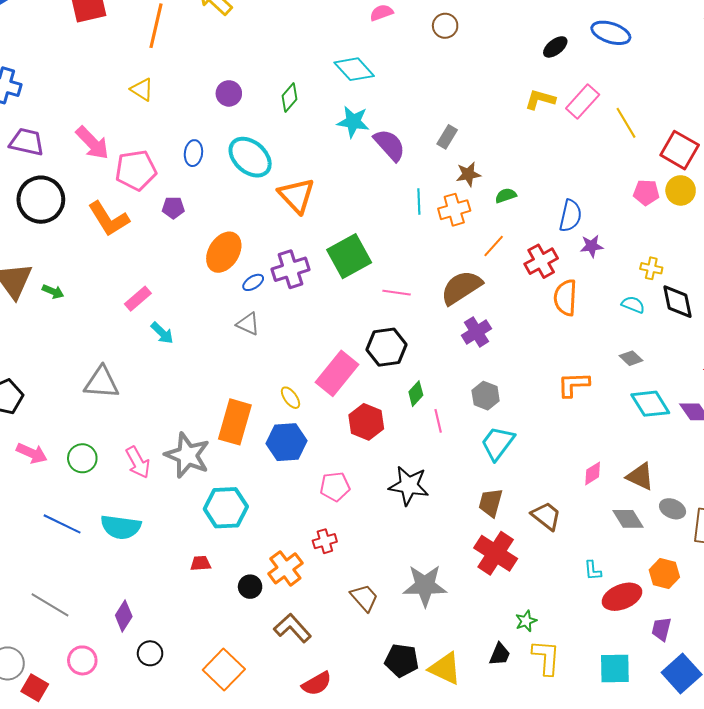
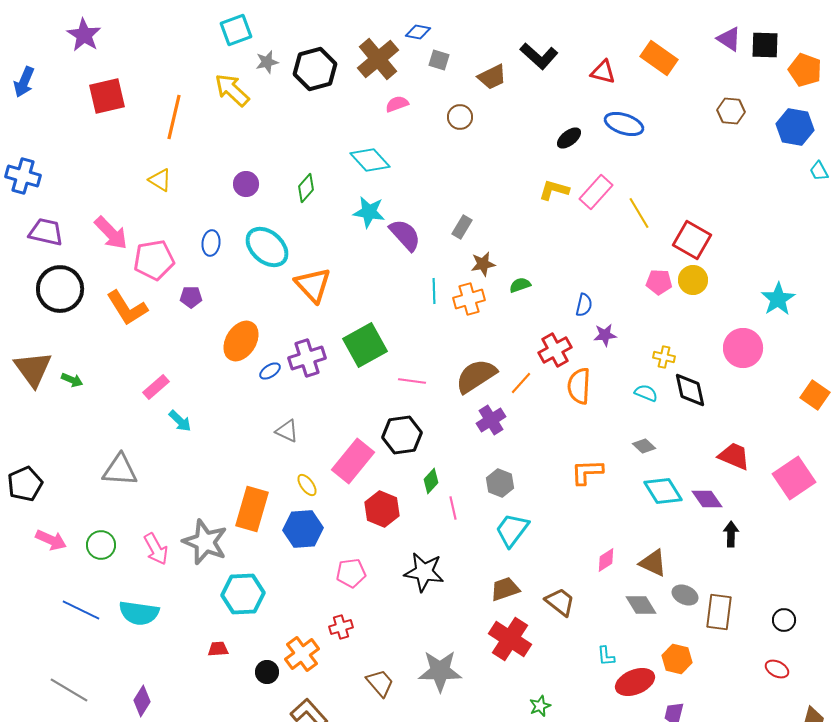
blue semicircle: (570, 216) -> (584, 305), size x0.7
orange line: (494, 246) -> (521, 383), moved
gray triangle: (248, 324) -> (287, 431), moved
brown trapezoid: (491, 503) -> (505, 589), turned 56

